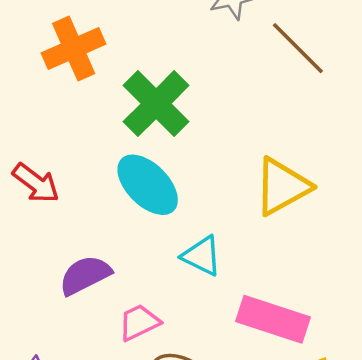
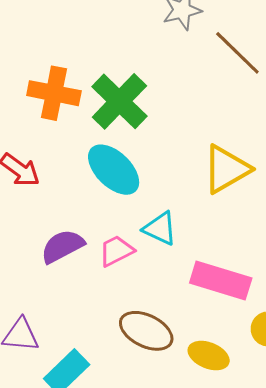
orange cross: (74, 49) -> (54, 93), moved, turned 36
pink trapezoid: (139, 322) -> (116, 251), moved

